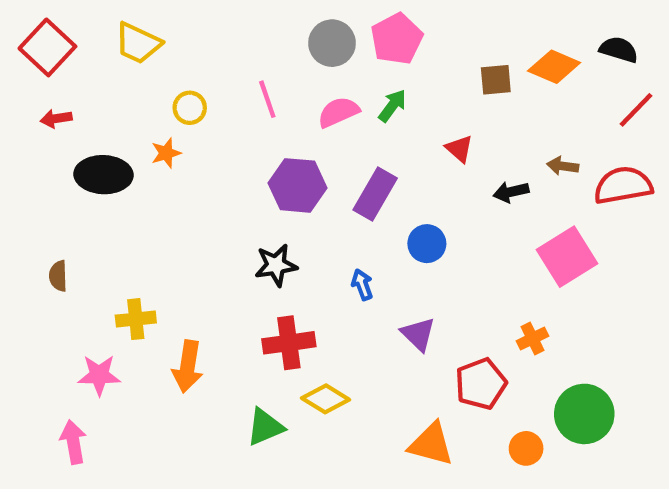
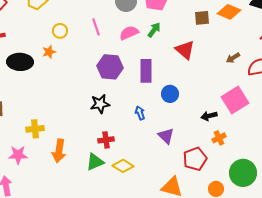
red triangle: (459, 149) -> (185, 50), size x1.5
brown arrow: (563, 166) -> (233, 58), turned -40
black arrow: (511, 192) -> (209, 116), moved
purple rectangle: (375, 194) -> (146, 71), turned -30
red cross: (289, 343) -> (106, 140), size x0.7
green triangle: (265, 427) -> (95, 162), moved

